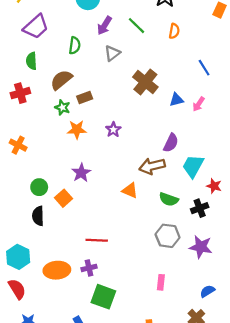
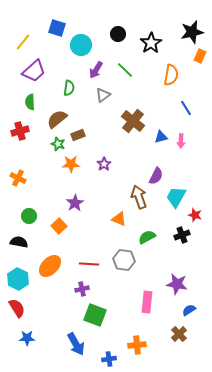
orange semicircle: (174, 31) -> (171, 75), moved, size x1.5
pink arrow: (199, 104) -> (181, 141), turned -32
brown arrow: (152, 166) -> (139, 197), turned 85
green circle: (39, 187) -> (29, 216), moved
green semicircle: (169, 199) -> (147, 237), moved, turned 132
black semicircle: (38, 216) -> (19, 242), moved, turned 102
gray hexagon: (168, 236) -> (124, 260), moved
purple star: (201, 247) -> (177, 284), moved
orange ellipse: (57, 270) -> (50, 266), moved, turned -40
pink rectangle: (161, 282) -> (147, 302), size x1.5

